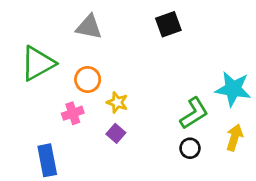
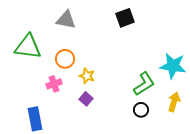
green triangle: (38, 63) -> (28, 47), turned 36

